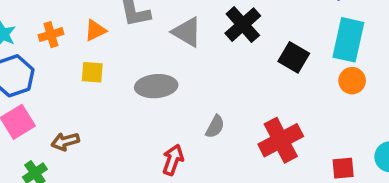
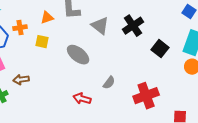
orange cross: (51, 35) -> (20, 28), moved
gray ellipse: (156, 86) -> (78, 55), turned 35
red arrow: (173, 160) -> (82, 99), turned -102

